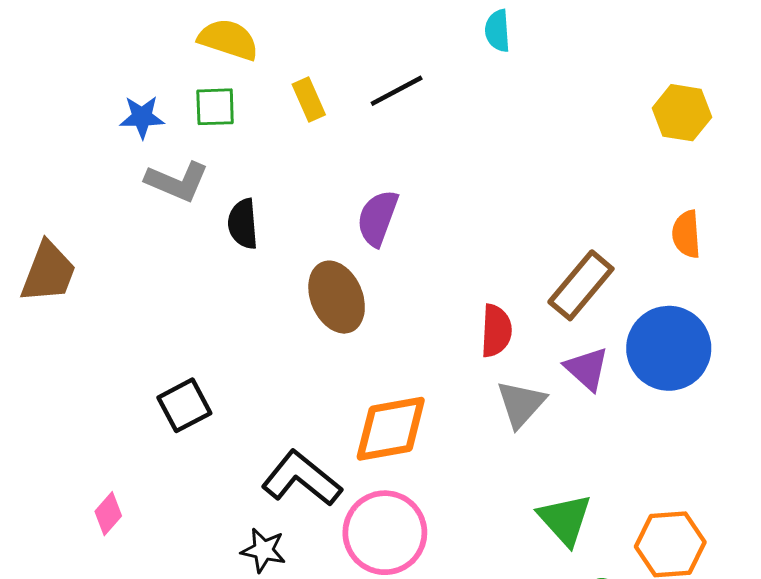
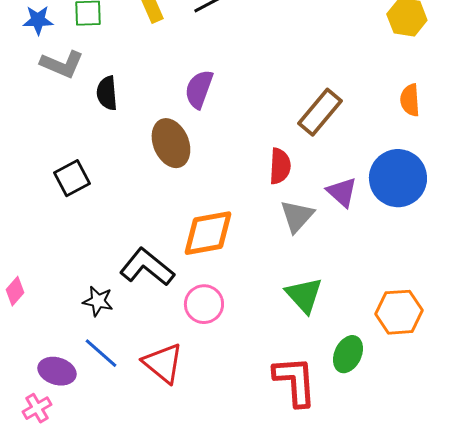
brown rectangle: (581, 285) -> (320, 112), moved
black square: (184, 405) -> (72, 178), moved
green triangle: (565, 520) -> (304, 295), moved
pink circle: (385, 533) -> (204, 304), size x0.7
black star: (263, 550) -> (98, 301), moved

